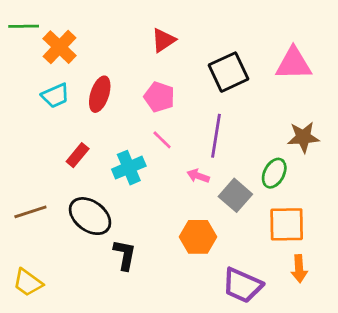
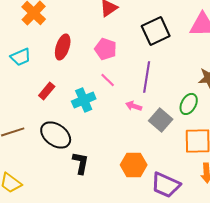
cyan trapezoid: (55, 96) -> (21, 57), moved
orange hexagon: (198, 237) -> (134, 165), moved

